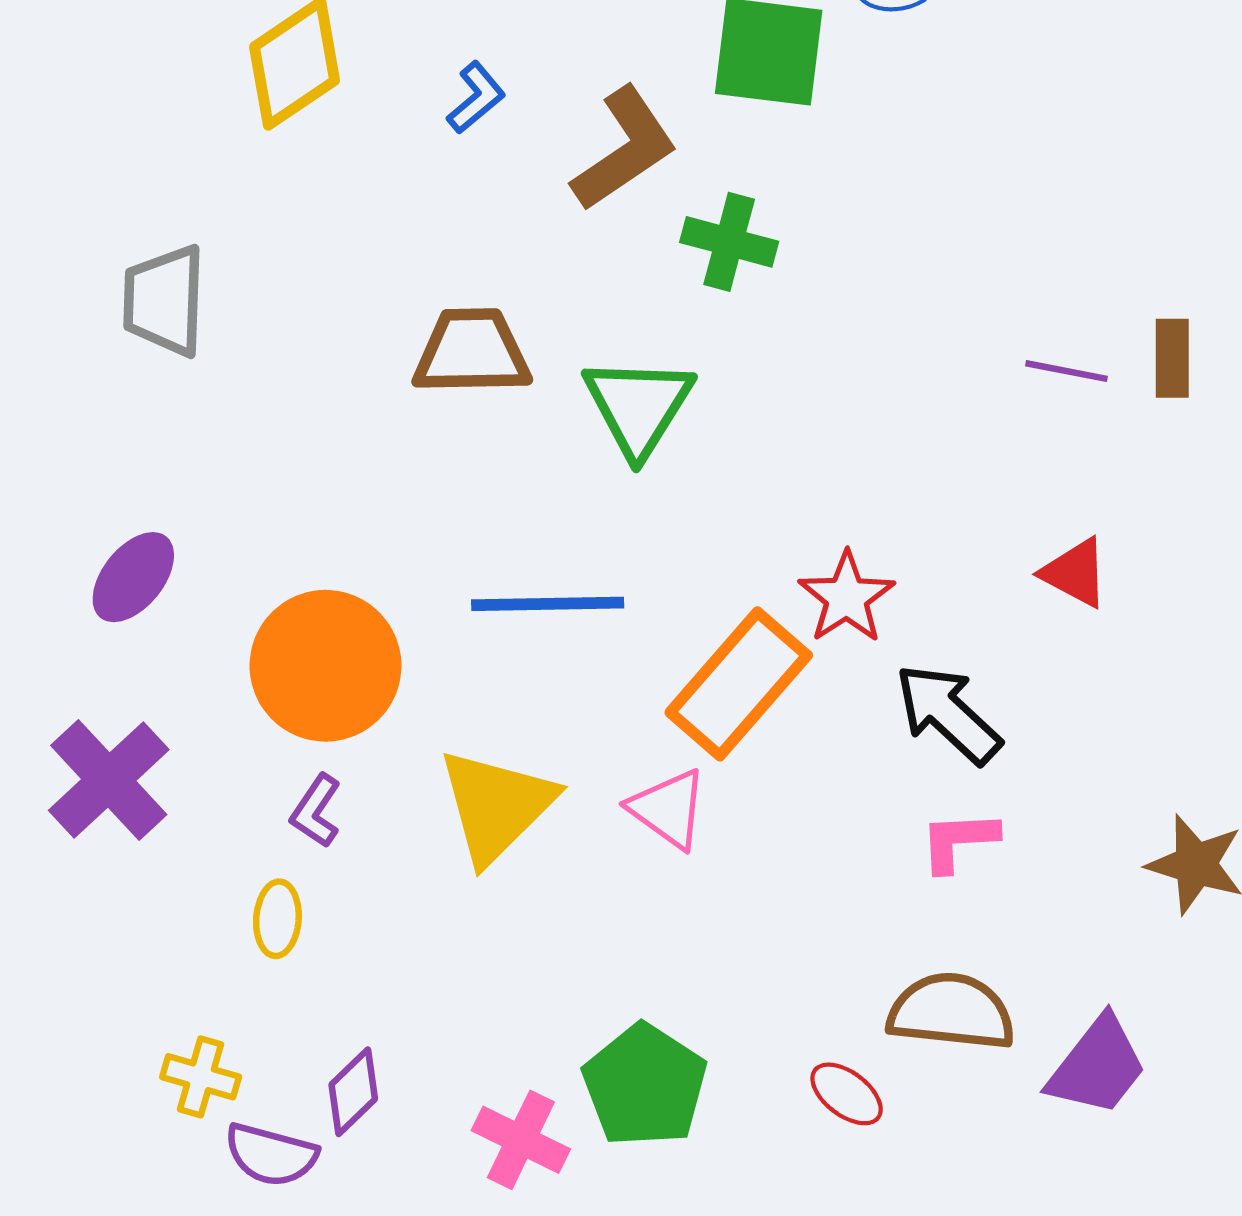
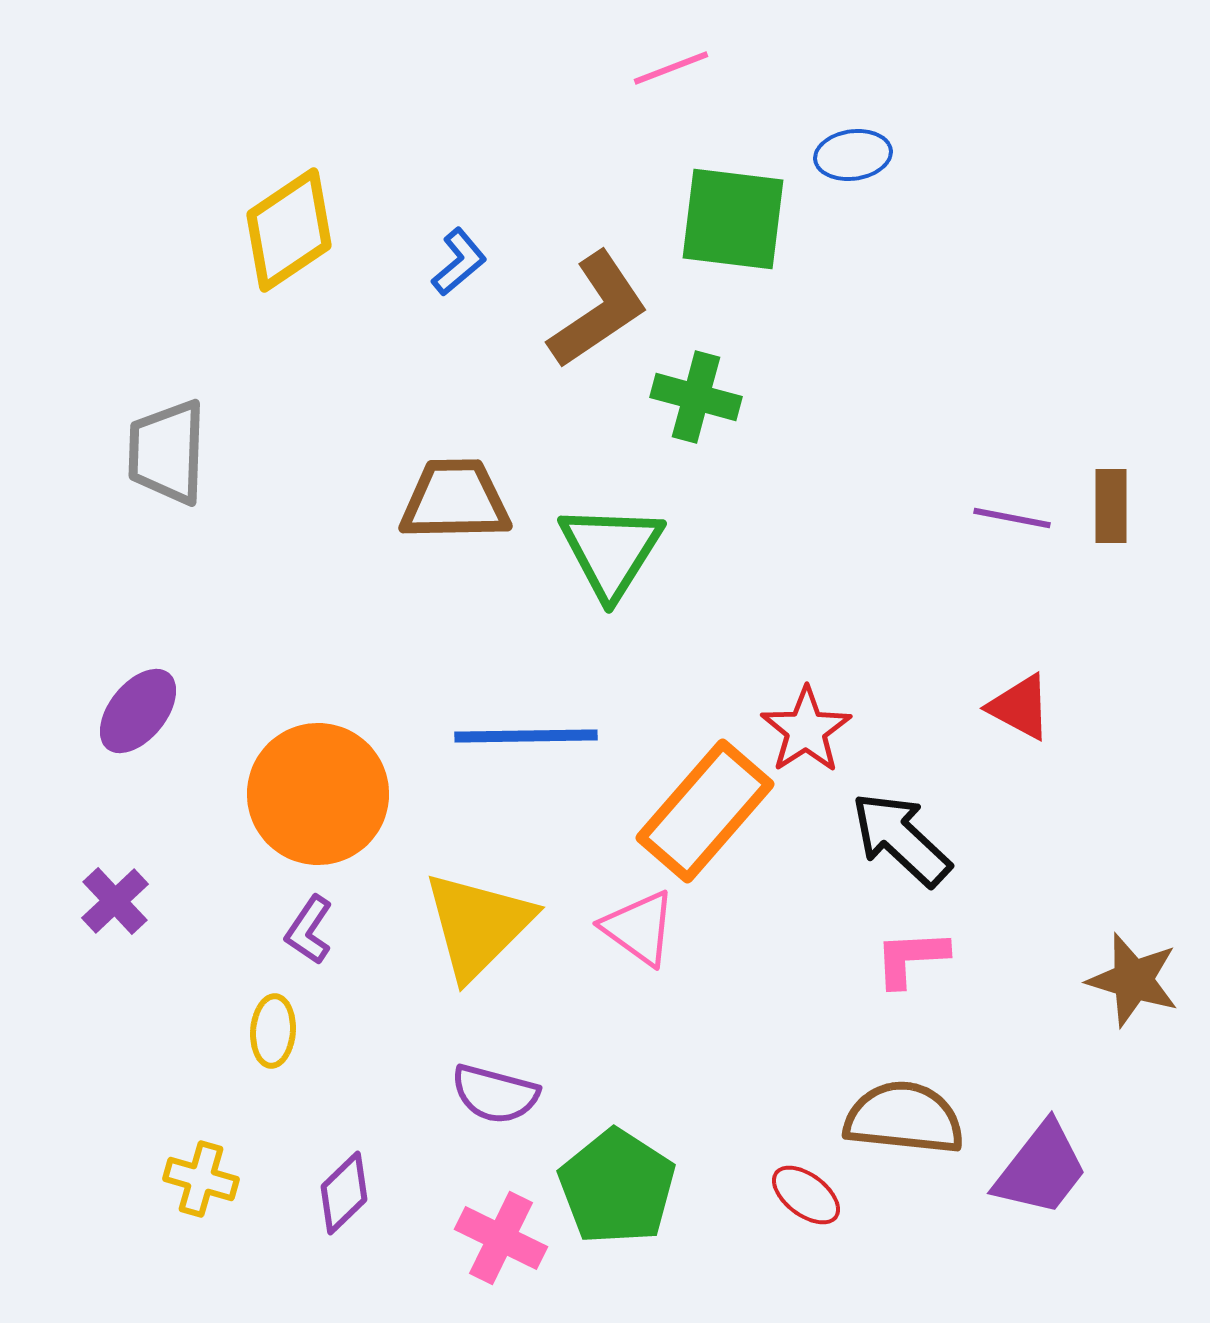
purple cross: (109, 780) -> (115, 901), size x0.6
purple semicircle: (271, 1155) -> (495, 1094), moved

